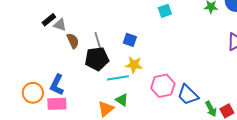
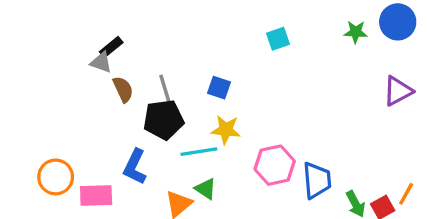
black rectangle: (49, 20) -> (111, 47), moved
blue L-shape: (57, 85) -> (135, 167), moved
blue trapezoid: (188, 95) -> (317, 180), turned -140

